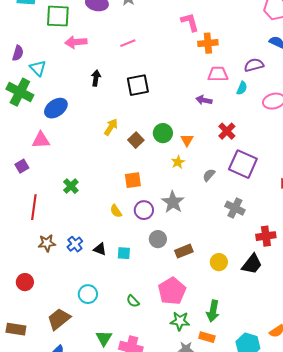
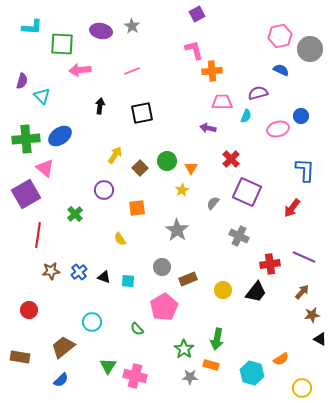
green cross: (20, 92) -> (26, 139), moved, turned -32
pink triangle: (41, 140) -> (45, 168), turned 42
purple square: (22, 166) -> (26, 194), size x2.0
purple circle: (144, 210) -> (104, 190), moved
pink pentagon: (172, 291) -> (164, 307), moved
green star: (180, 321) -> (184, 349), turned 30

